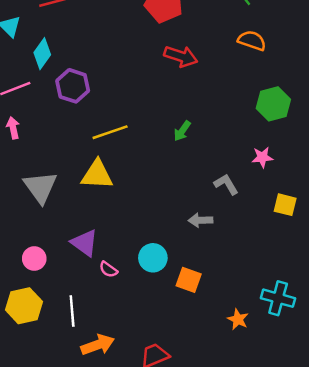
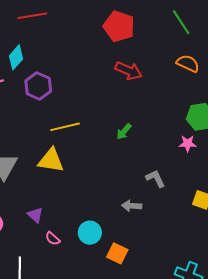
pink star: (262, 157) -> (188, 143), moved
purple triangle: (85, 243) -> (35, 215), size x0.7

